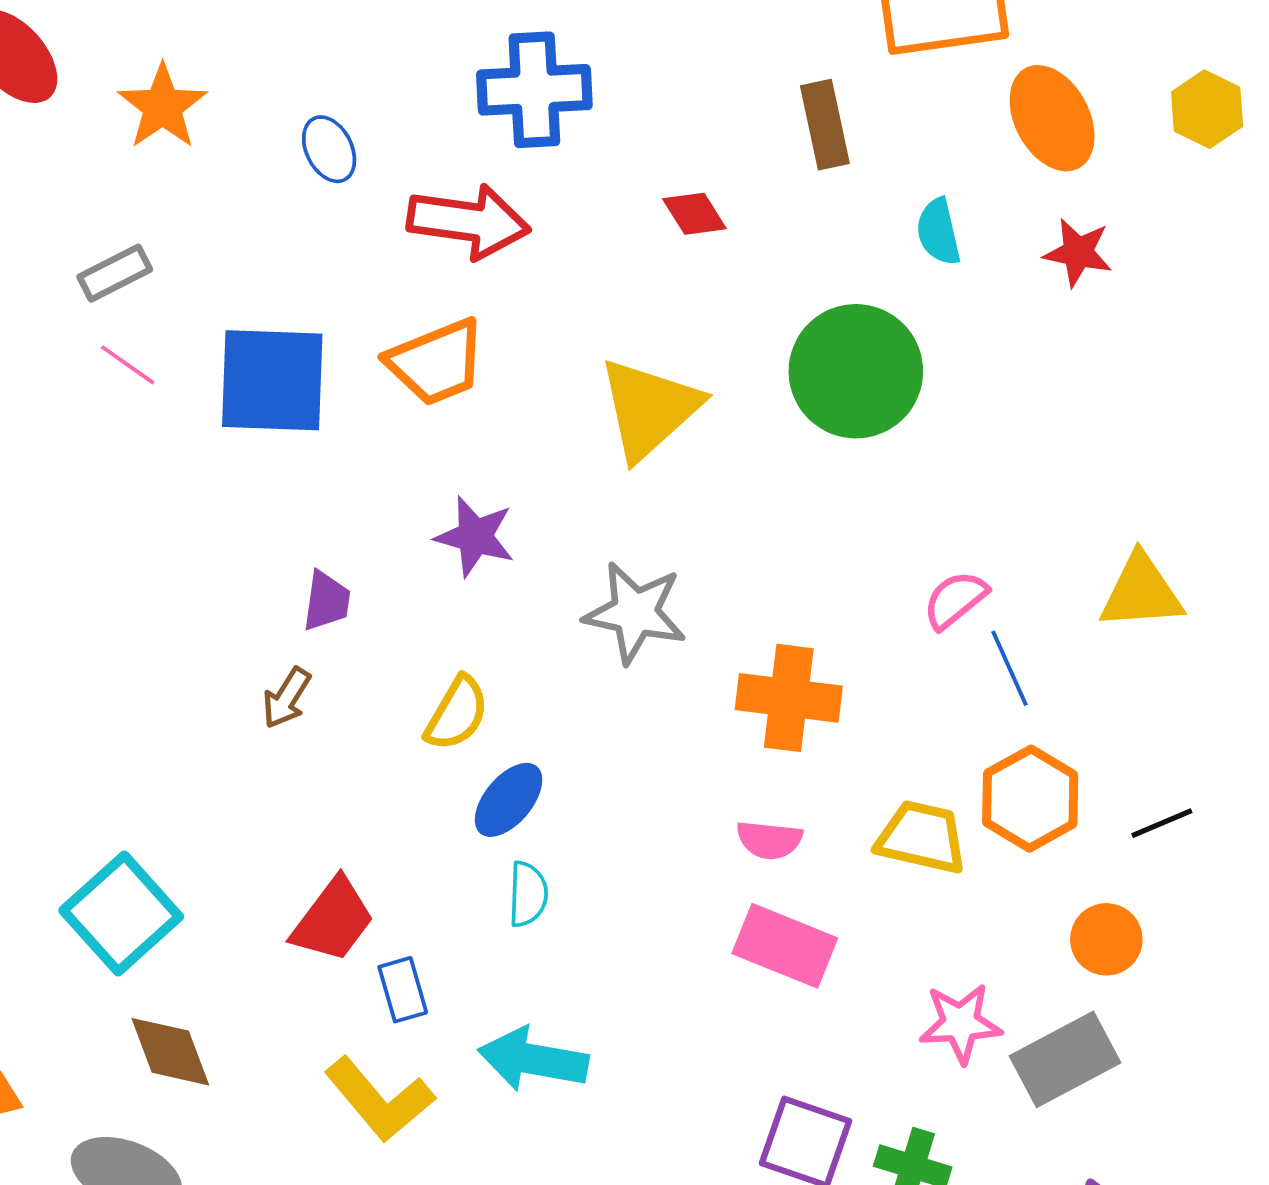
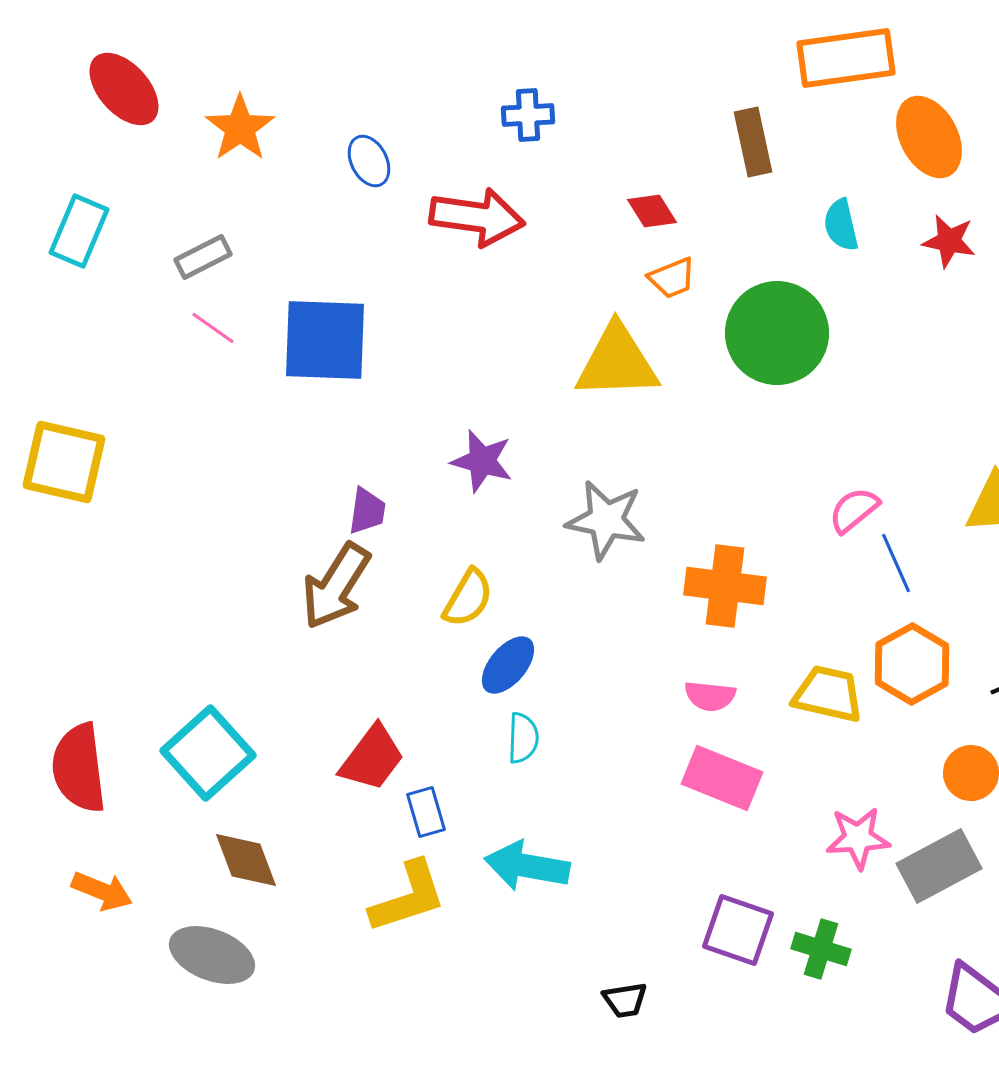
blue cross: (534, 90) -> (528, 115), size x0.6
orange trapezoid: (436, 362) -> (672, 278), moved, size x0.6
yellow triangle: (649, 409) -> (617, 362), turned 40
brown arrow: (286, 698) -> (336, 586), size x1.8
yellow L-shape: (379, 1099) -> (408, 897), turned -68

